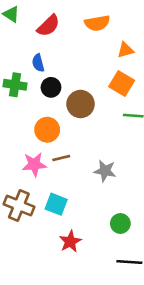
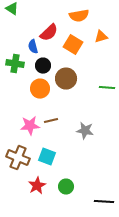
red semicircle: (48, 26) -> (49, 33), moved
orange square: (122, 83) -> (73, 45), moved
orange circle: (47, 130) -> (40, 89), moved
green circle: (120, 224) -> (66, 187), moved
red star: (70, 241) -> (37, 186), moved

